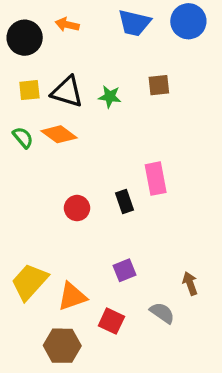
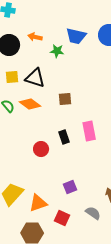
brown square: (159, 85) -> (65, 99), moved
green star: (110, 97) -> (57, 51), moved
black rectangle: (125, 201) -> (64, 137), moved

